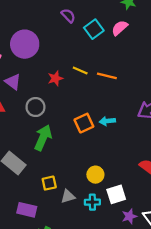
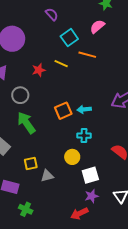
cyan square: (94, 29) -> (69, 38), moved
orange line: (107, 76) -> (87, 55), moved
green arrow: (43, 138) -> (26, 123), turned -60
cyan cross: (92, 202) -> (84, 136), moved
purple star: (129, 216) -> (92, 196), moved

